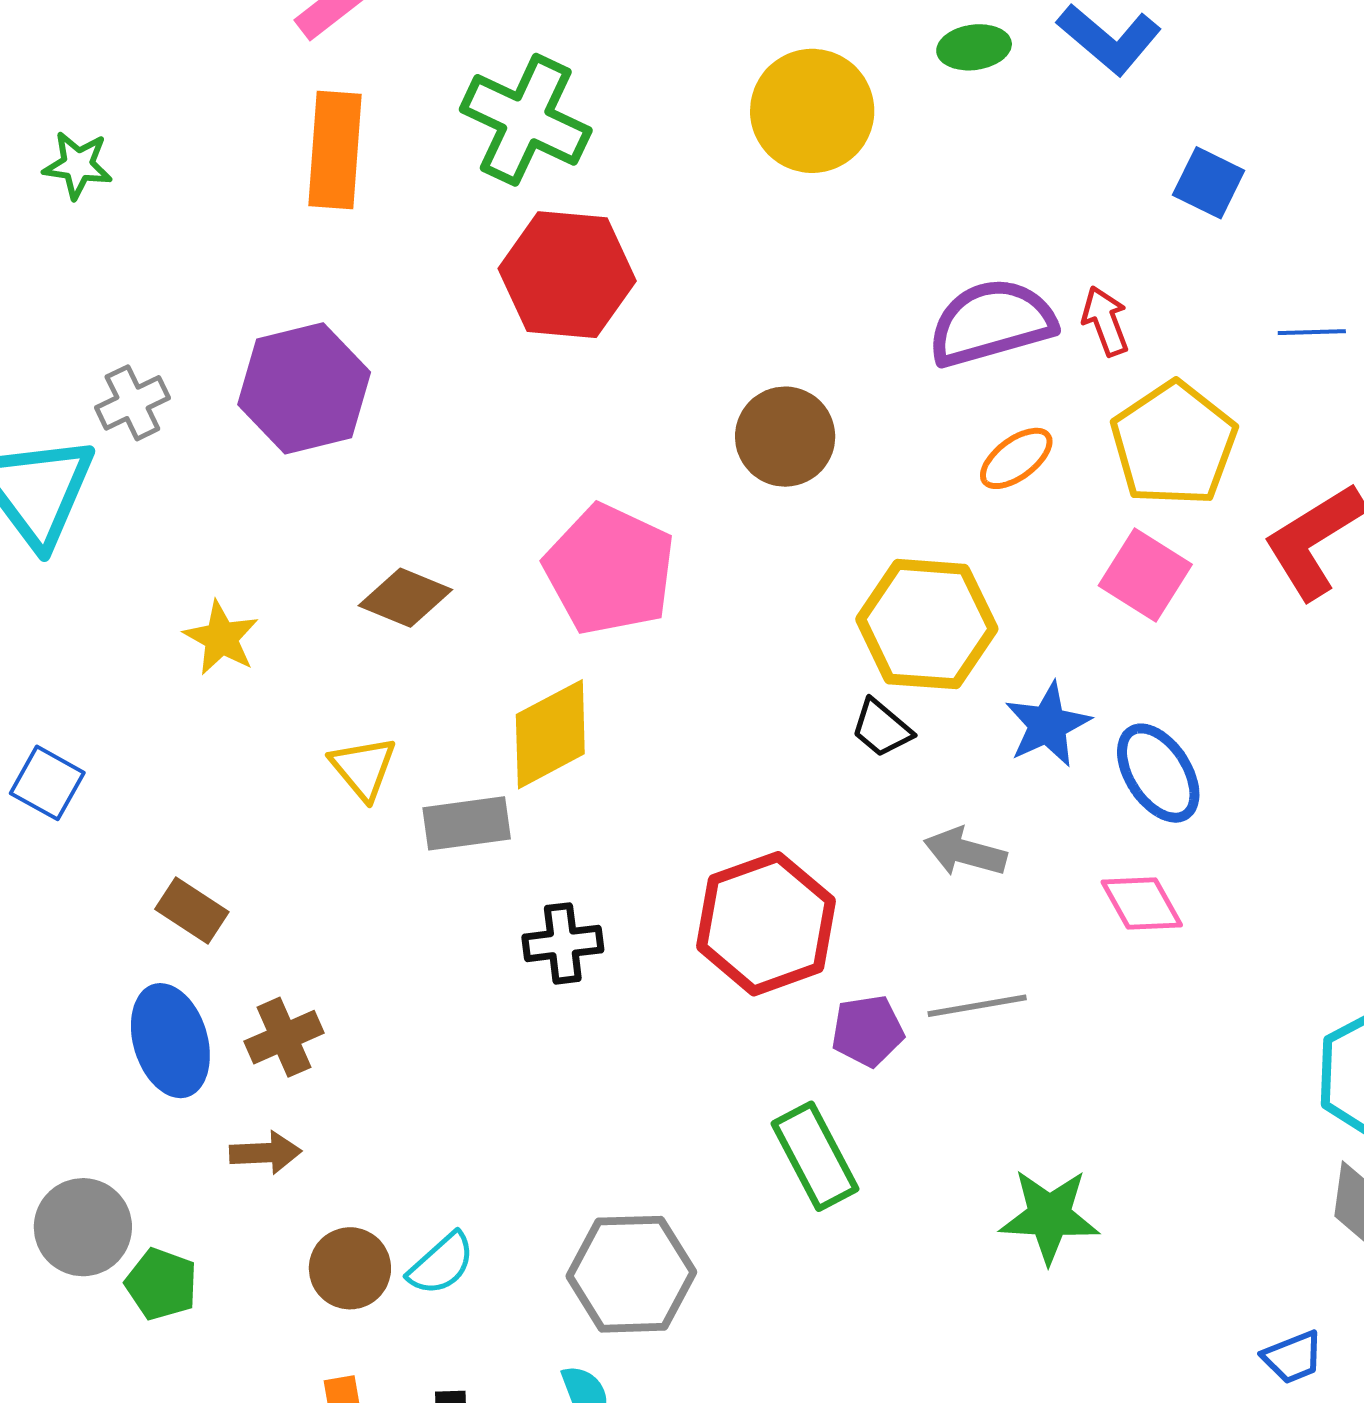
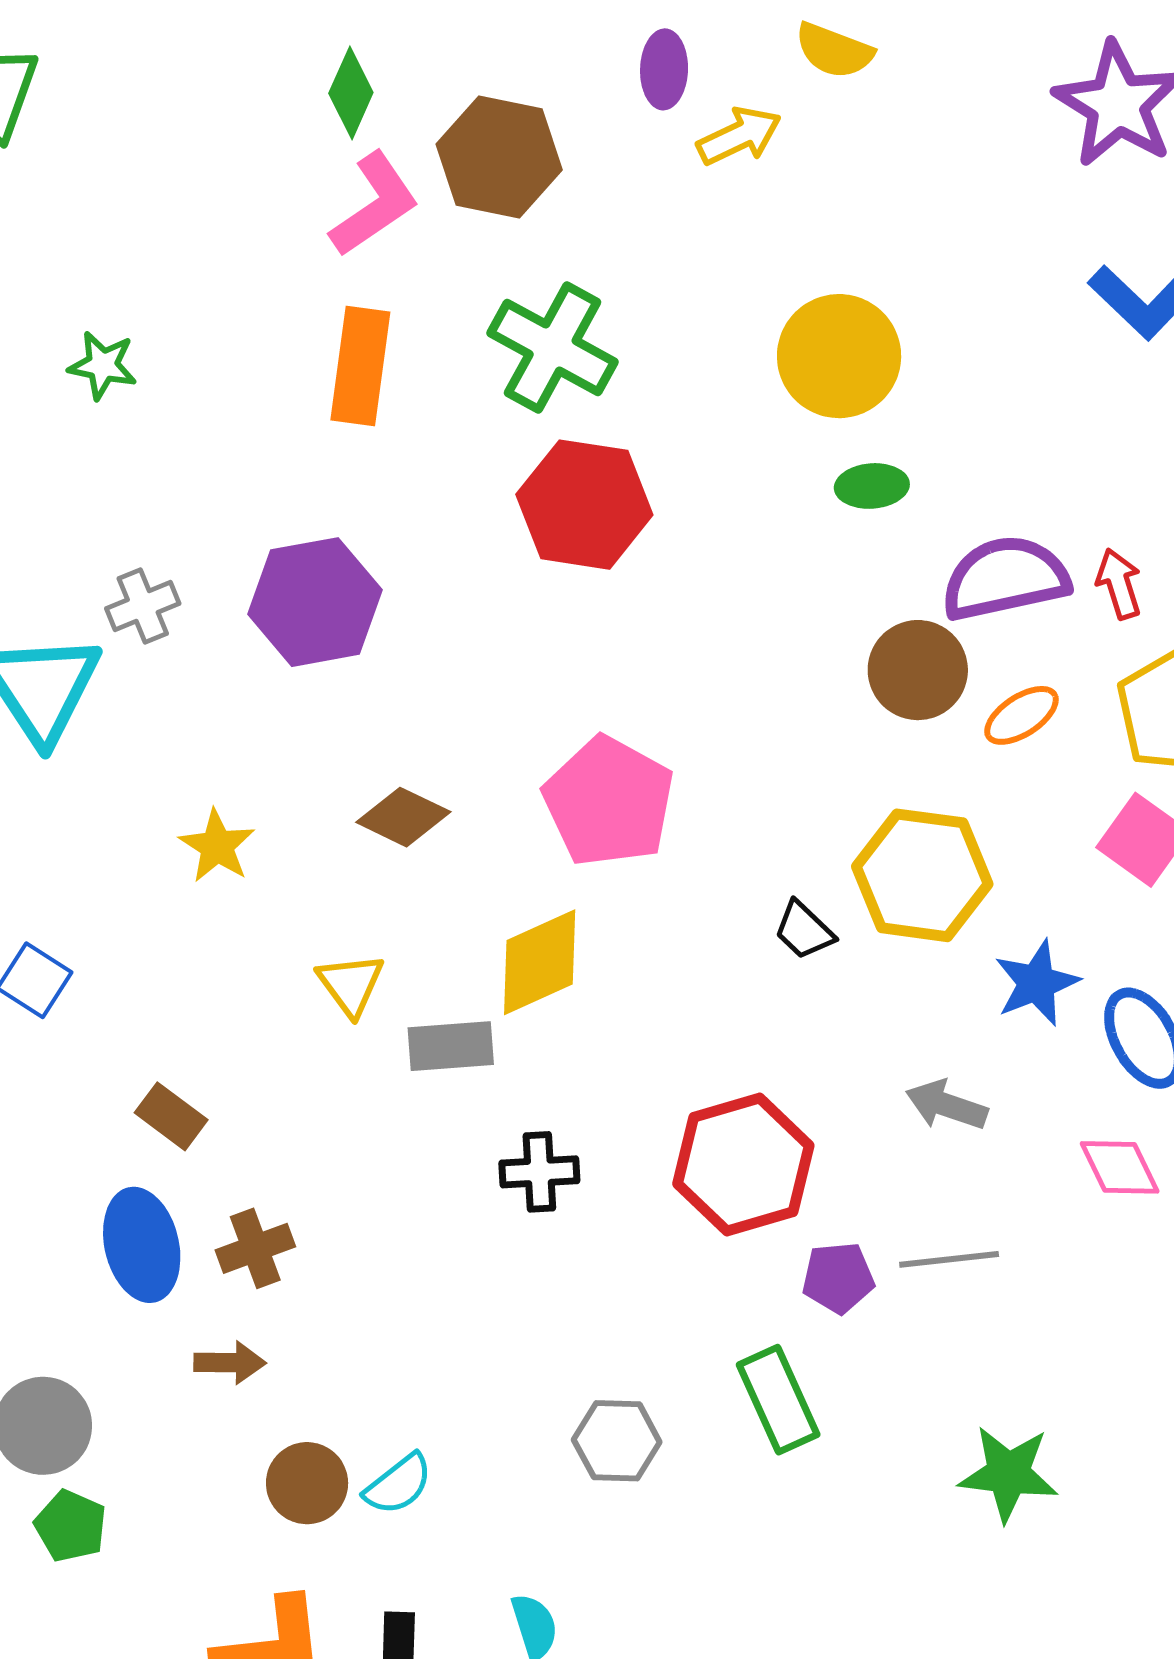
green ellipse: (974, 47) -> (872, 486), moved
brown circle: (785, 437) -> (918, 670), moved
black trapezoid: (882, 728) -> (804, 930), moved
gray hexagon: (631, 1274) -> (617, 1441), moved, size x0.7
green pentagon: (161, 1284) -> (71, 1526), moved

